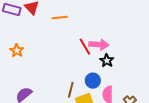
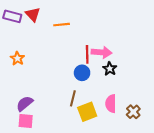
red line: (85, 47) -> (87, 54), turned 30
blue circle: (93, 81) -> (82, 73), moved

